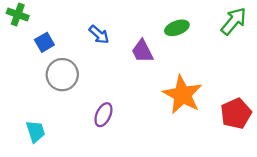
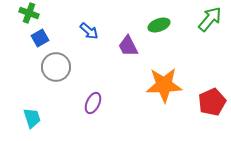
green cross: (18, 14) -> (29, 13), moved
orange star: (182, 95) -> (164, 85), turned -30

